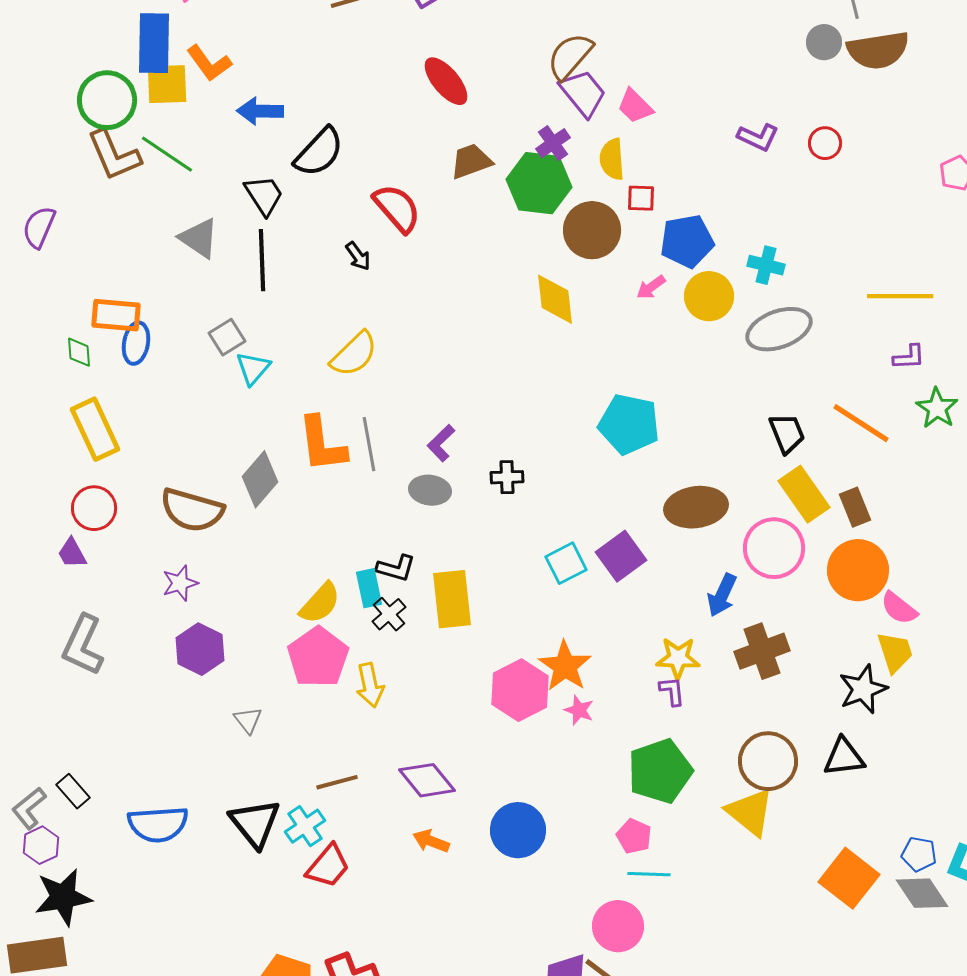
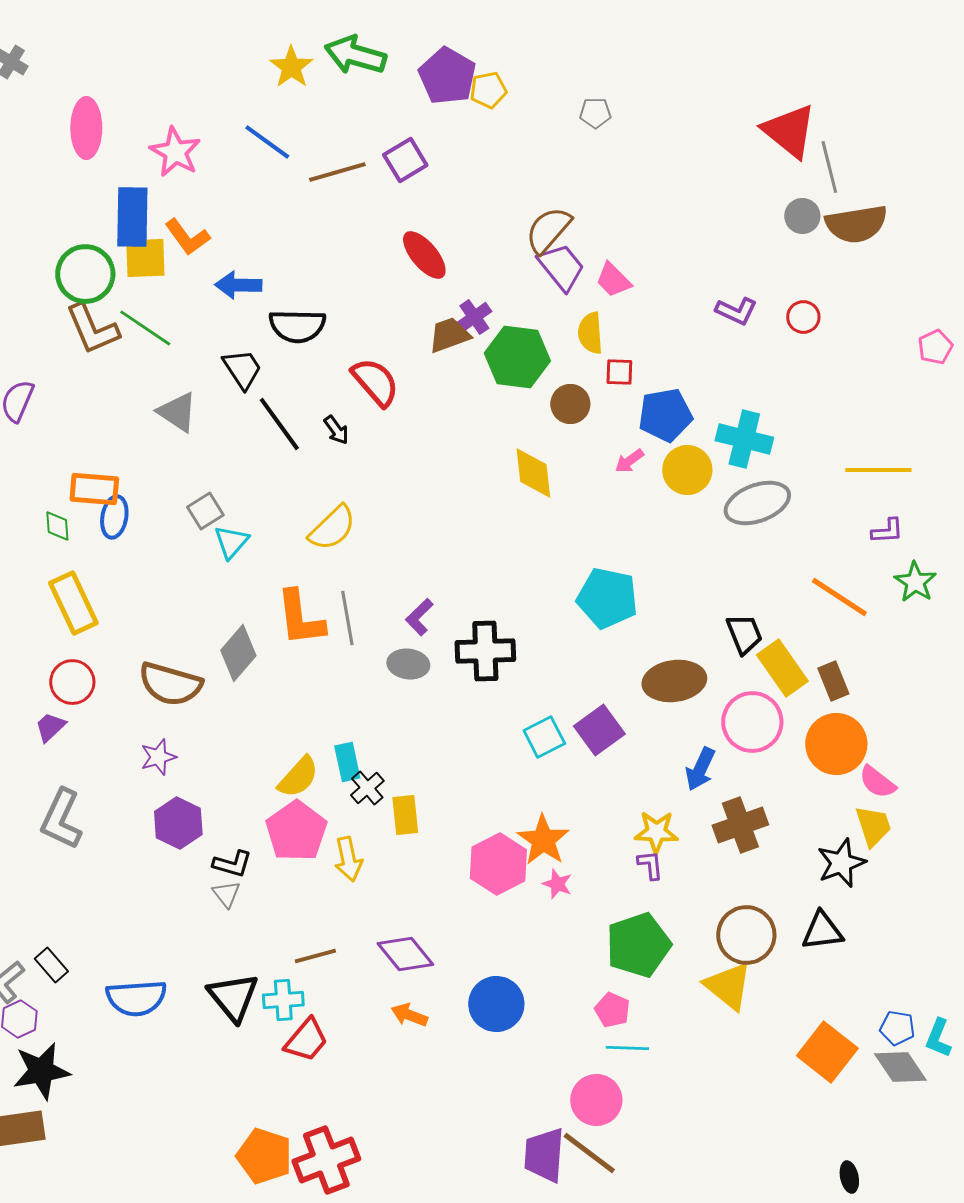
purple cross: (553, 143) -> (474, 317), moved
black semicircle: (319, 152) -> (297, 326), turned 48
brown circle: (592, 230) -> (570, 404), size x0.7
black line: (262, 260) -> (279, 424), moved, turned -34
cyan cross: (766, 265) -> (744, 439), size x1.5
black trapezoid: (787, 433) -> (744, 634), moved
black cross: (507, 477) -> (485, 651), size x1.8
purple trapezoid: (72, 553) -> (50, 727), turned 76
black L-shape: (396, 568) -> (232, 864), moved
yellow rectangle: (452, 599) -> (405, 815), moved, size x0.7
cyan cross: (305, 826) -> (283, 1000), turned 30

